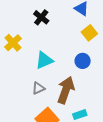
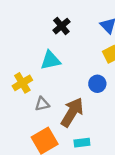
yellow cross: (13, 43) -> (22, 83), moved
cyan triangle: (44, 60) -> (50, 60), moved

